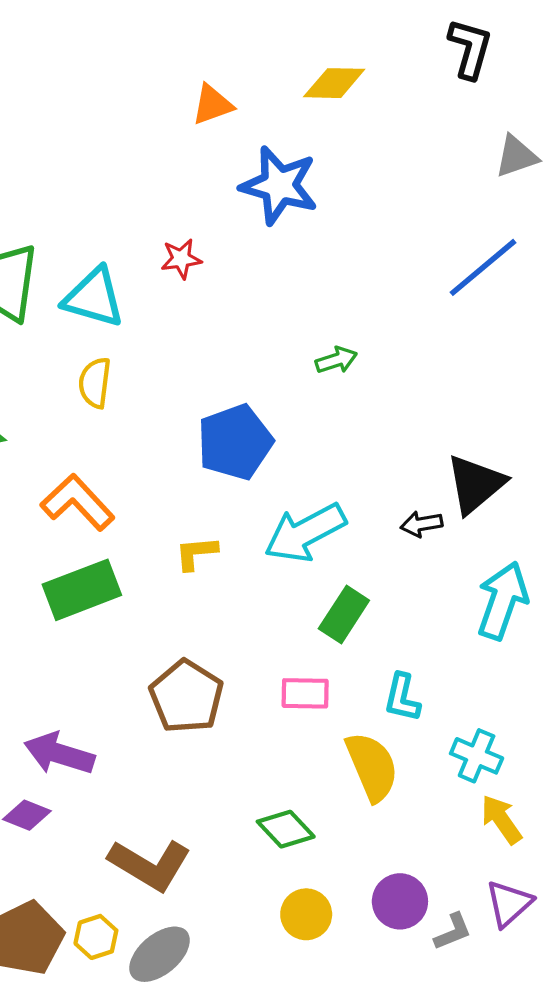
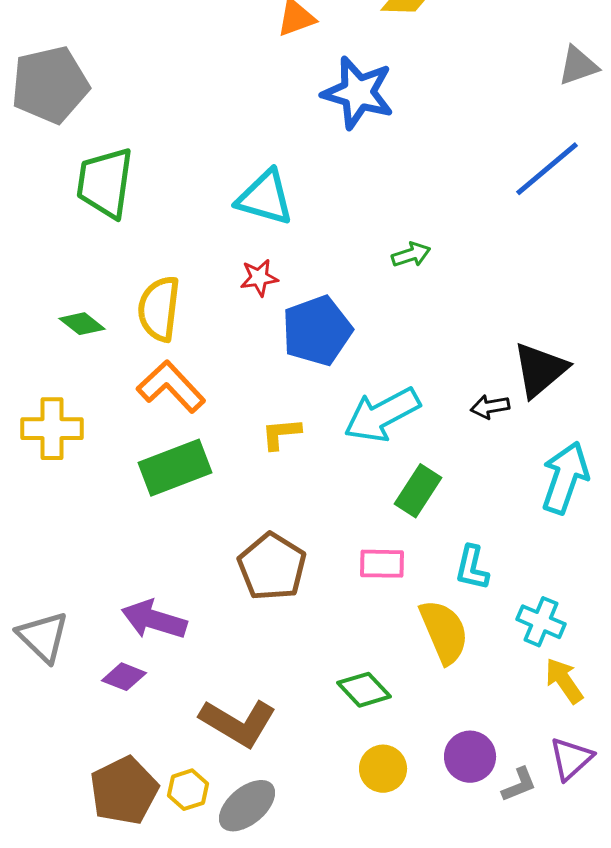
red star: (181, 259) -> (259, 278), moved
cyan triangle: (94, 298) -> (265, 198), moved
yellow semicircle: (95, 383) -> (159, 309), moved, size x1.4

